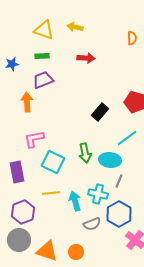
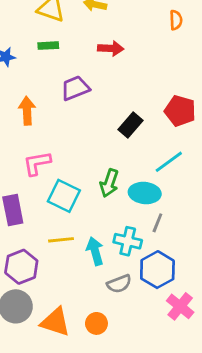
purple trapezoid: (43, 80) -> (75, 88), moved
green arrow: (85, 153) -> (109, 183), turned 30

